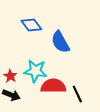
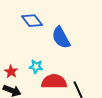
cyan star: (35, 71) -> (36, 67), size x0.6

